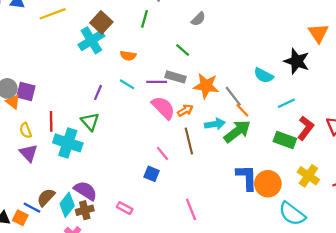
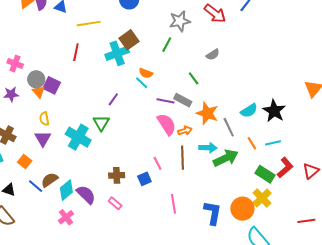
black star: (297, 61) -> (274, 111), moved
cyan semicircle: (264, 75) -> (249, 111), moved, turned -72
cyan line: (127, 84) -> (142, 83), moved
orange line: (242, 110) -> (252, 143), moved
red line: (51, 121) -> (76, 52), moved
blue square: (152, 174) -> (144, 179), turned 32
yellow cross: (308, 176) -> (262, 198), moved
blue L-shape: (247, 177) -> (213, 213), moved
purple semicircle: (85, 191) -> (86, 195), moved
pink line: (191, 209) -> (174, 204), moved
brown cross: (85, 210) -> (117, 175), moved
orange square: (20, 218) -> (25, 162), moved

